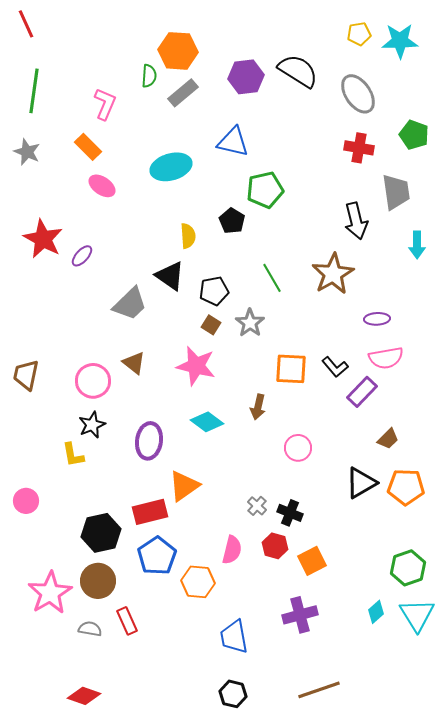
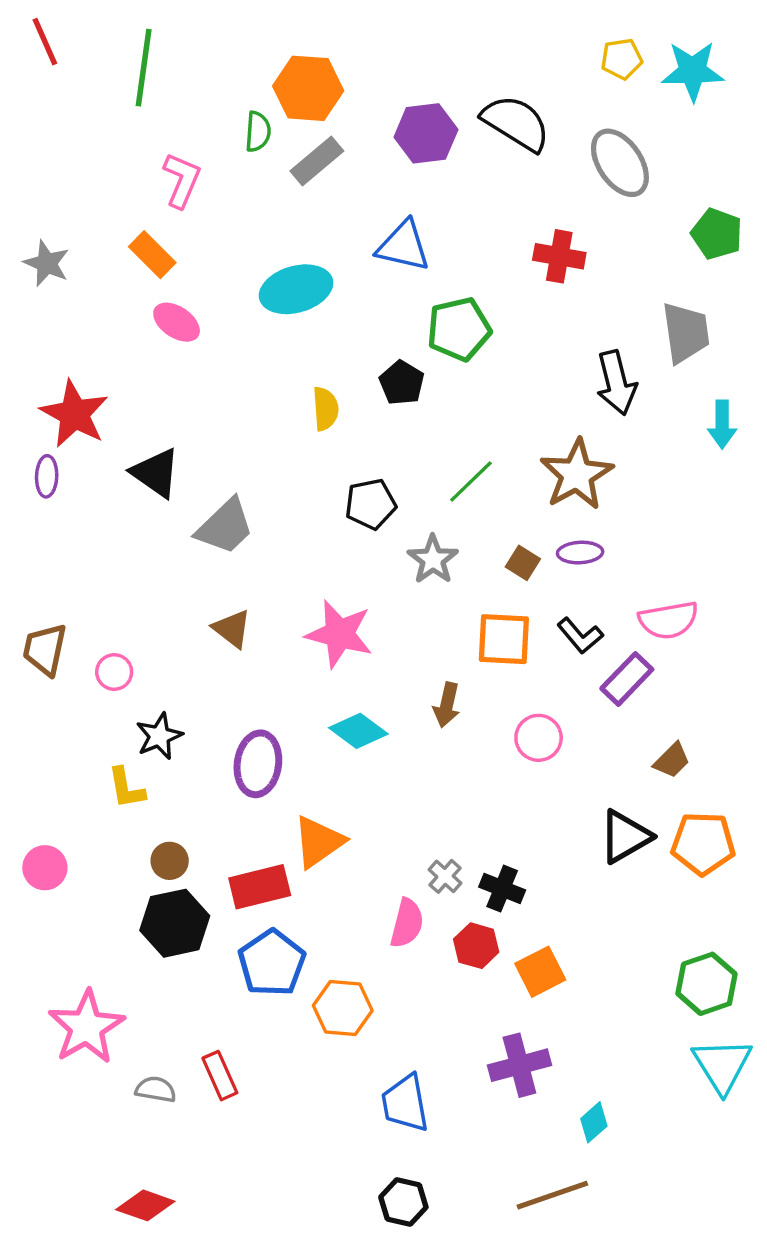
green line: (34, 91) -> (144, 68), moved
red cross: (359, 148) -> (559, 256), moved
purple ellipse: (82, 256) -> (47, 476), moved, turned -40
black triangle: (170, 276) -> (156, 473), moved
green line: (272, 278) -> (471, 482), turned 76
purple ellipse: (377, 319) -> (580, 553), moved
brown square: (211, 325) -> (523, 563), moved
pink circle: (93, 381) -> (114, 672), moved, size x0.6
pink circle: (298, 448) -> (539, 738), moved
pink semicircle: (232, 550) -> (407, 923), moved
brown circle: (98, 581) -> (170, 861), moved, size x0.6
cyan diamond: (376, 612) -> (594, 1122), moved

